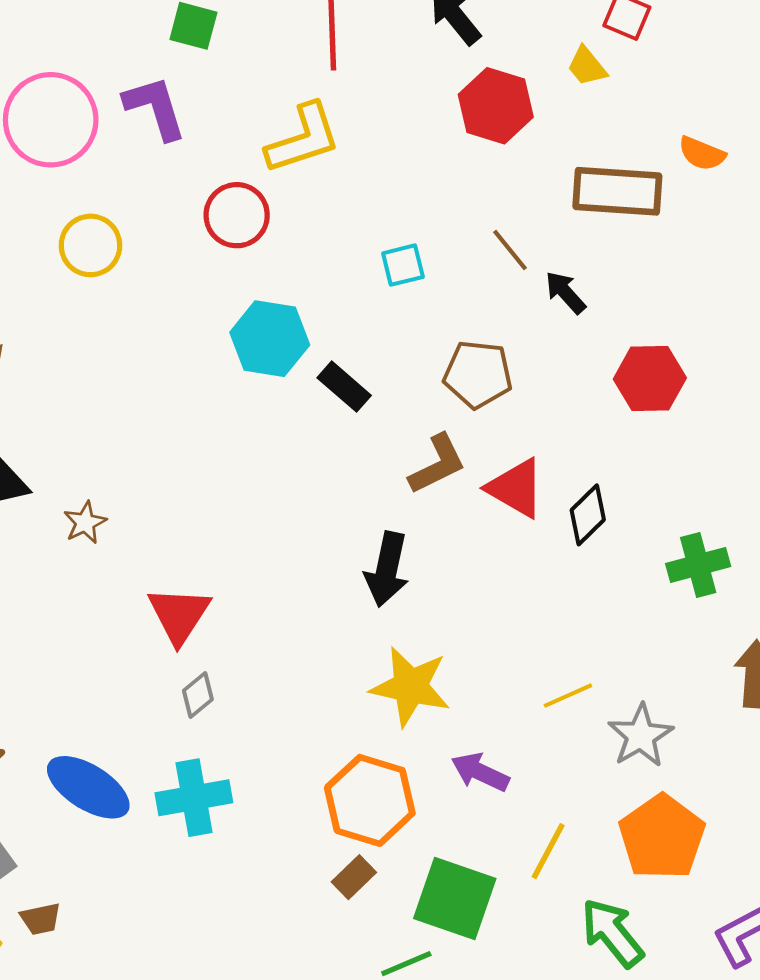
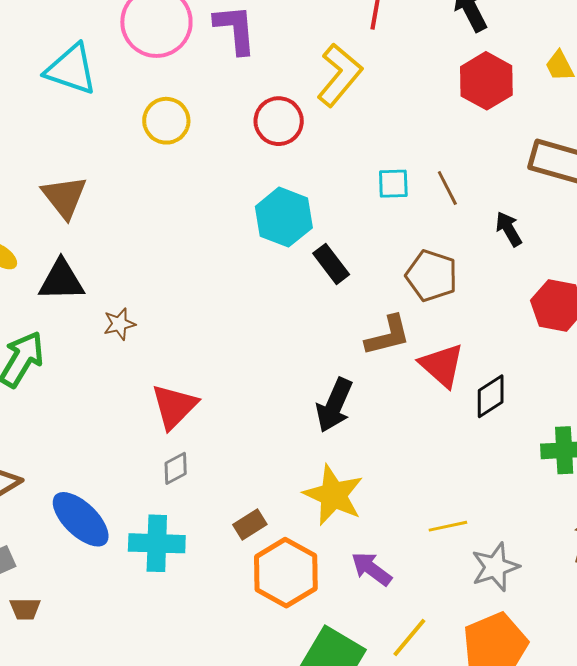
yellow L-shape: (303, 138) -> (339, 75), turned -44
brown line: (510, 250) -> (447, 188), moved
brown rectangle: (354, 877) -> (250, 525), moved

